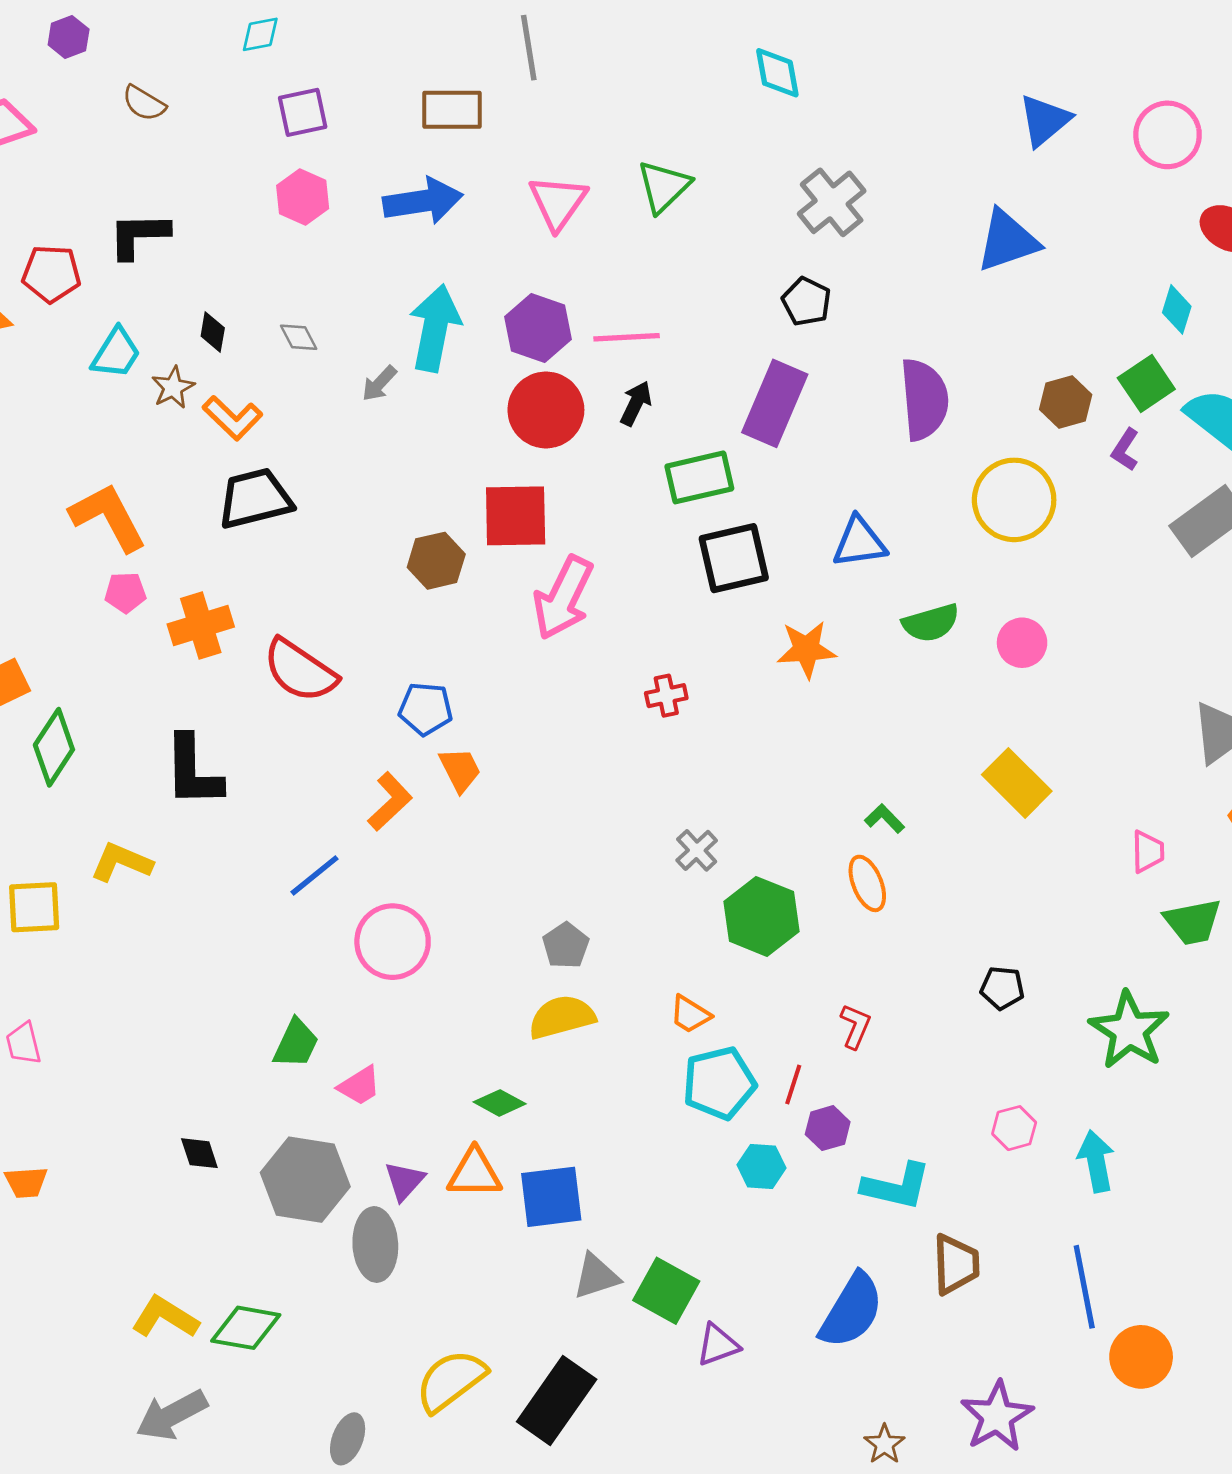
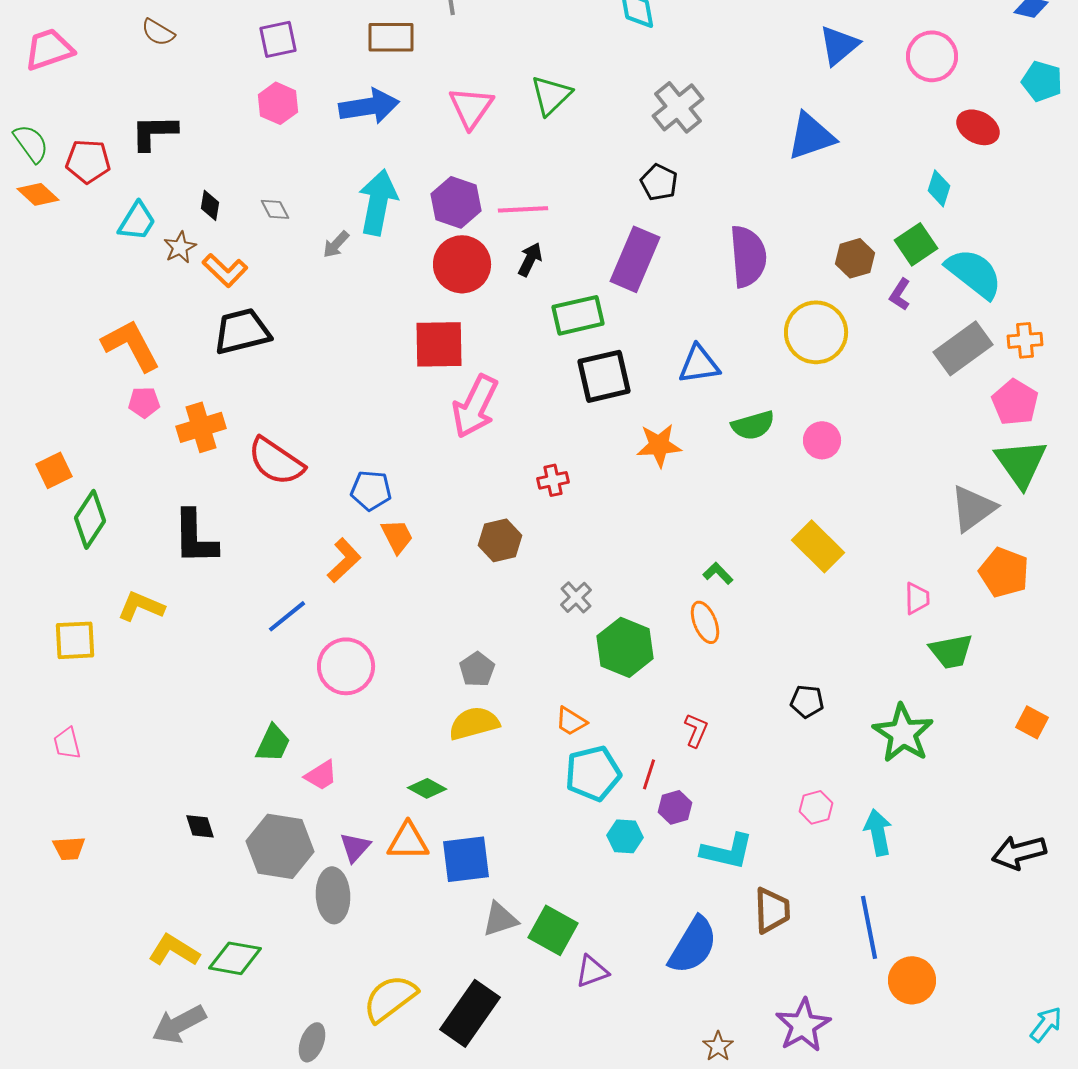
brown hexagon: (436, 561) -> (500, 540), moved

